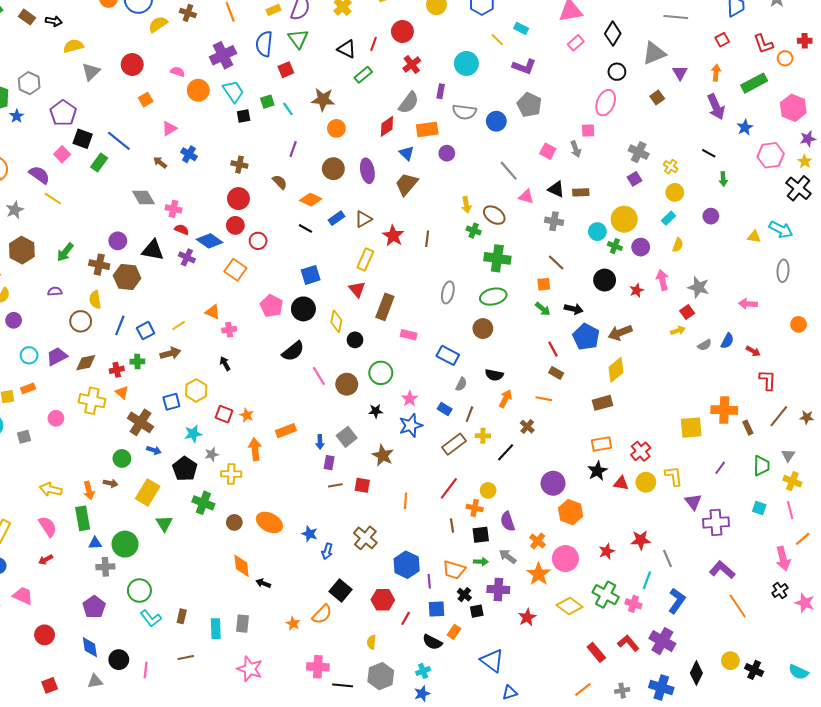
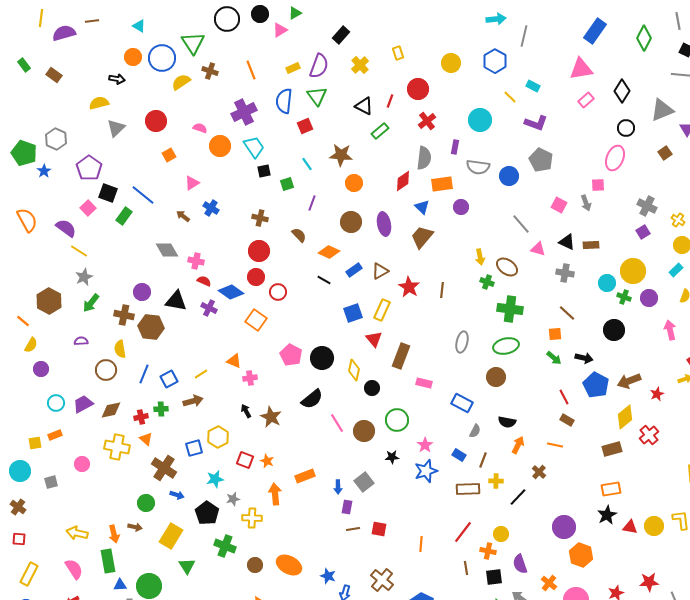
black arrow: (54, 21) -> (117, 79), moved
green square: (267, 102) -> (287, 184), moved
gray semicircle: (409, 103) -> (424, 158), turned -30
gray star: (15, 210) -> (84, 277), moved
blue square: (311, 275) -> (353, 313), moved
red star: (637, 290) -> (657, 394), moved
brown rectangle: (454, 444) -> (468, 489), turned 35
red cross: (641, 451) -> (649, 435), moved
brown star: (383, 455) -> (271, 417), moved

